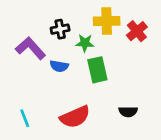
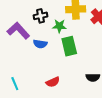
red semicircle: (75, 117) -> (53, 82), size x0.6

